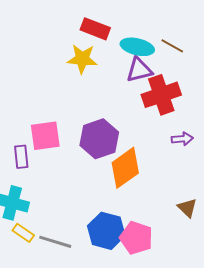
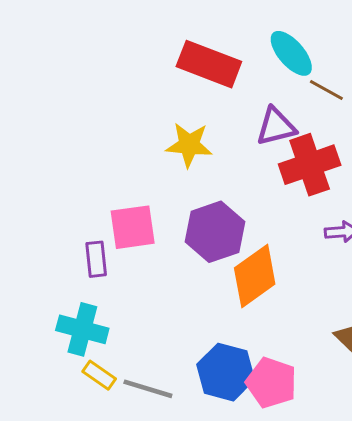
red rectangle: (95, 29) -> (209, 64), size x1.4
cyan ellipse: (137, 47) -> (291, 53), moved, turned 36
yellow star: (82, 59) -> (189, 145), moved

